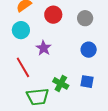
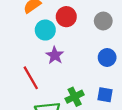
cyan circle: (21, 30) -> (45, 30), moved
green cross: (61, 83) -> (75, 97), turned 35

